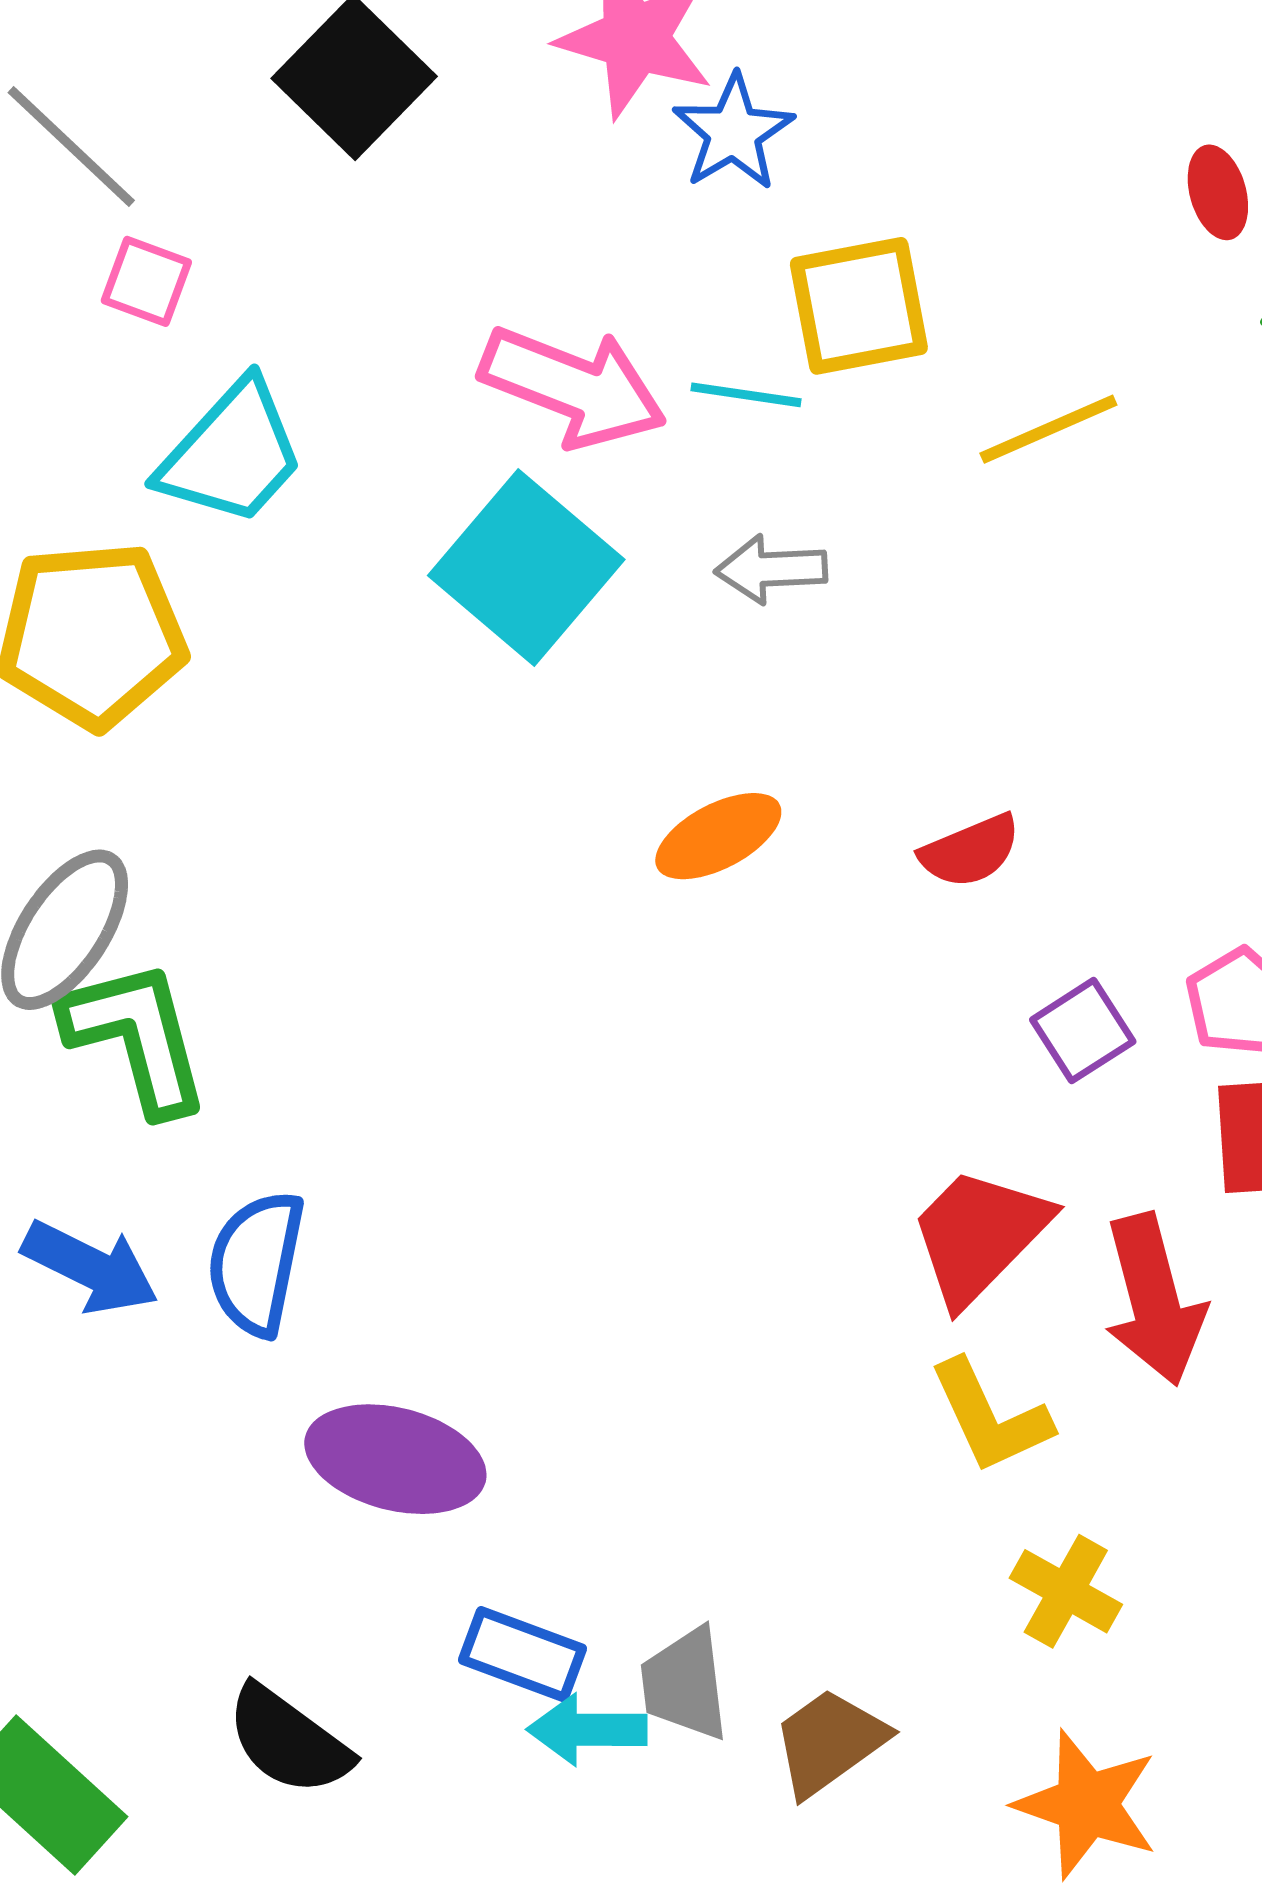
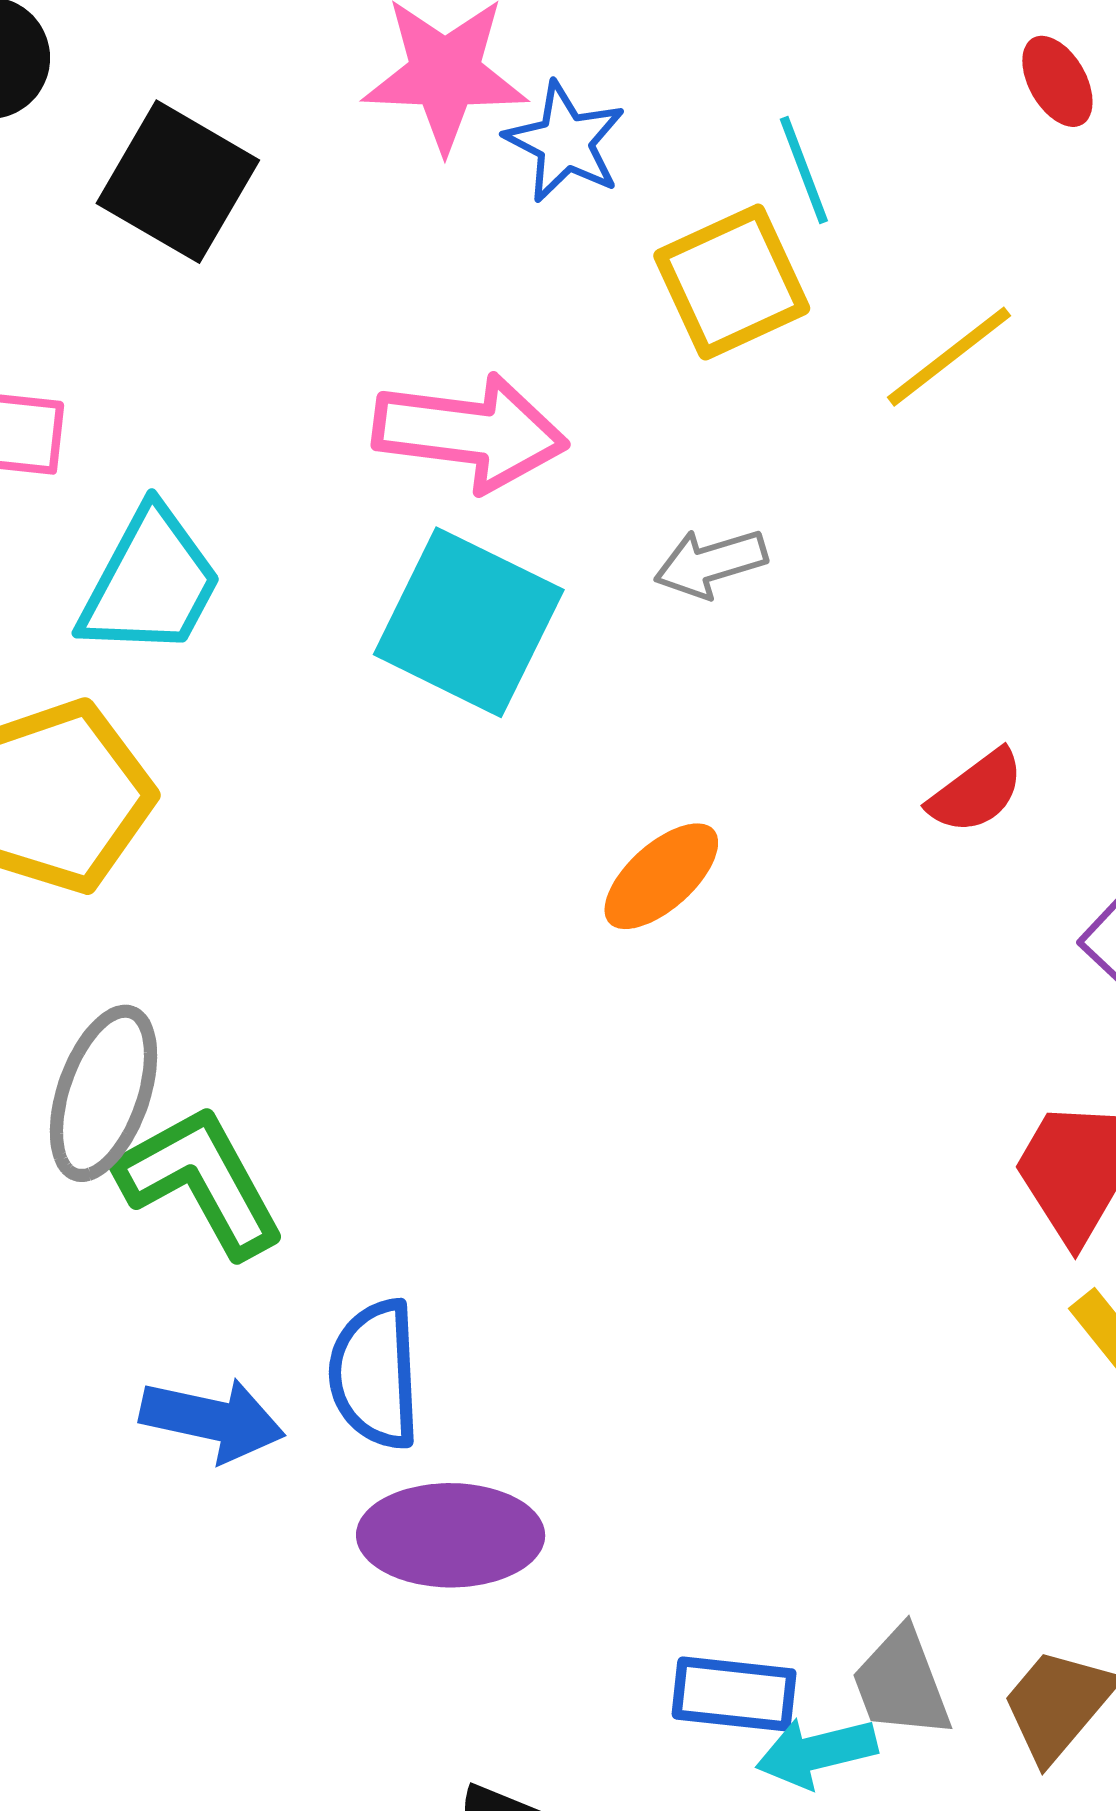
cyan line: (746, 395) -> (804, 170), moved, turned 75
orange ellipse: (718, 836) -> (661, 876), moved
purple ellipse: (395, 1459) -> (451, 1535), moved

